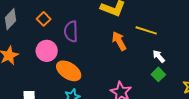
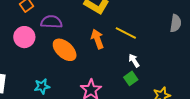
purple semicircle: (71, 31) -> (51, 22), turned 85
orange ellipse: (69, 71) -> (65, 50), moved

